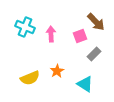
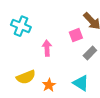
pink arrow: (51, 34) -> (47, 48), moved
orange star: (57, 71) -> (49, 85), moved

